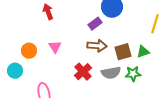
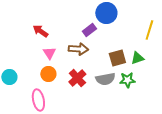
red arrow: (48, 12) -> (40, 31), moved, turned -35
brown arrow: (97, 46) -> (78, 49), moved
orange circle: (29, 51) -> (48, 74), moved

